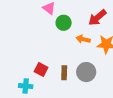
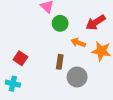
red square: (41, 70) -> (20, 58), moved
brown rectangle: (64, 73) -> (60, 62), moved

